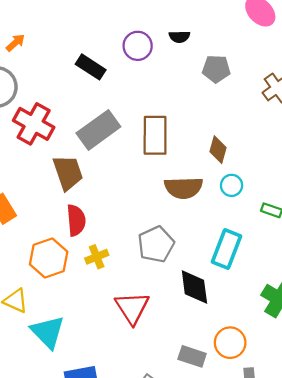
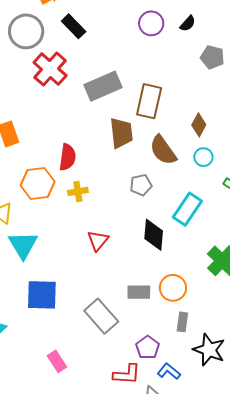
black semicircle: (179, 37) -> (188, 24), turned -60
black rectangle: (91, 67) -> (74, 26), moved
brown trapezoid: (68, 173) -> (121, 133), moved
brown semicircle: (184, 188) -> (163, 150), turned 44
gray pentagon: (156, 244) -> (141, 185), moved, size x0.7
red triangle: (132, 308) -> (98, 241), size x0.7
gray rectangle: (192, 356) -> (139, 292), turned -30

